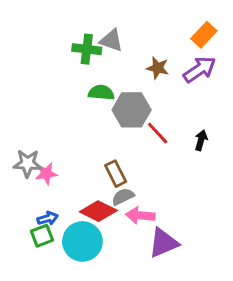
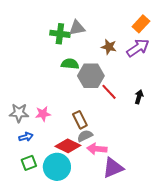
gray triangle: (111, 40) -> (77, 28), turned -30
pink star: (46, 174) -> (43, 114), moved
blue arrow: (48, 218) -> (26, 137), moved

